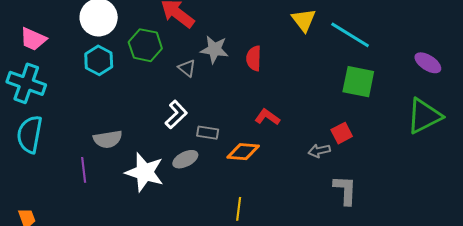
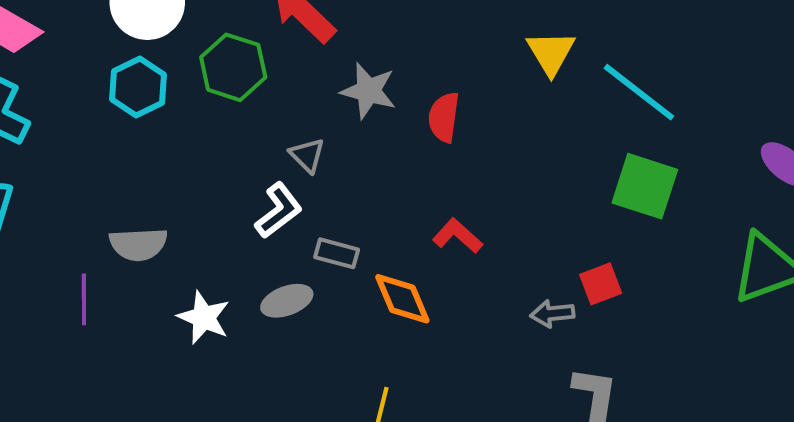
gray triangle: (187, 68) -> (307, 155), moved
orange diamond: (243, 152) -> (402, 299), turned 56
white star: (145, 172) -> (204, 318), size x0.7

